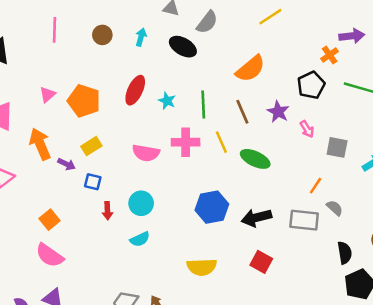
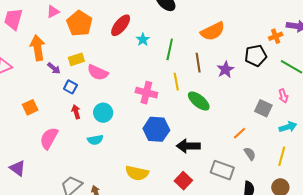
pink arrow: (307, 129) -> (283, 96), moved
pink cross: (186, 142) -> (146, 93), moved
pink semicircle: (146, 153) -> (98, 73), moved
red arrow: (107, 211) -> (76, 112), turned 152
gray rectangle: (304, 220) -> (222, 170), moved
pink semicircle: (50, 255) -> (49, 138), moved, turned 70

